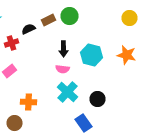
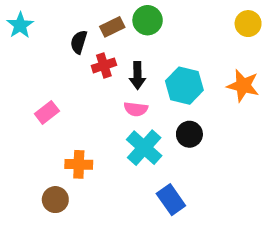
black semicircle: (28, 29) -> (79, 42), turned -48
red cross: (12, 43) -> (104, 65), moved
black circle: (98, 99) -> (189, 134), moved

